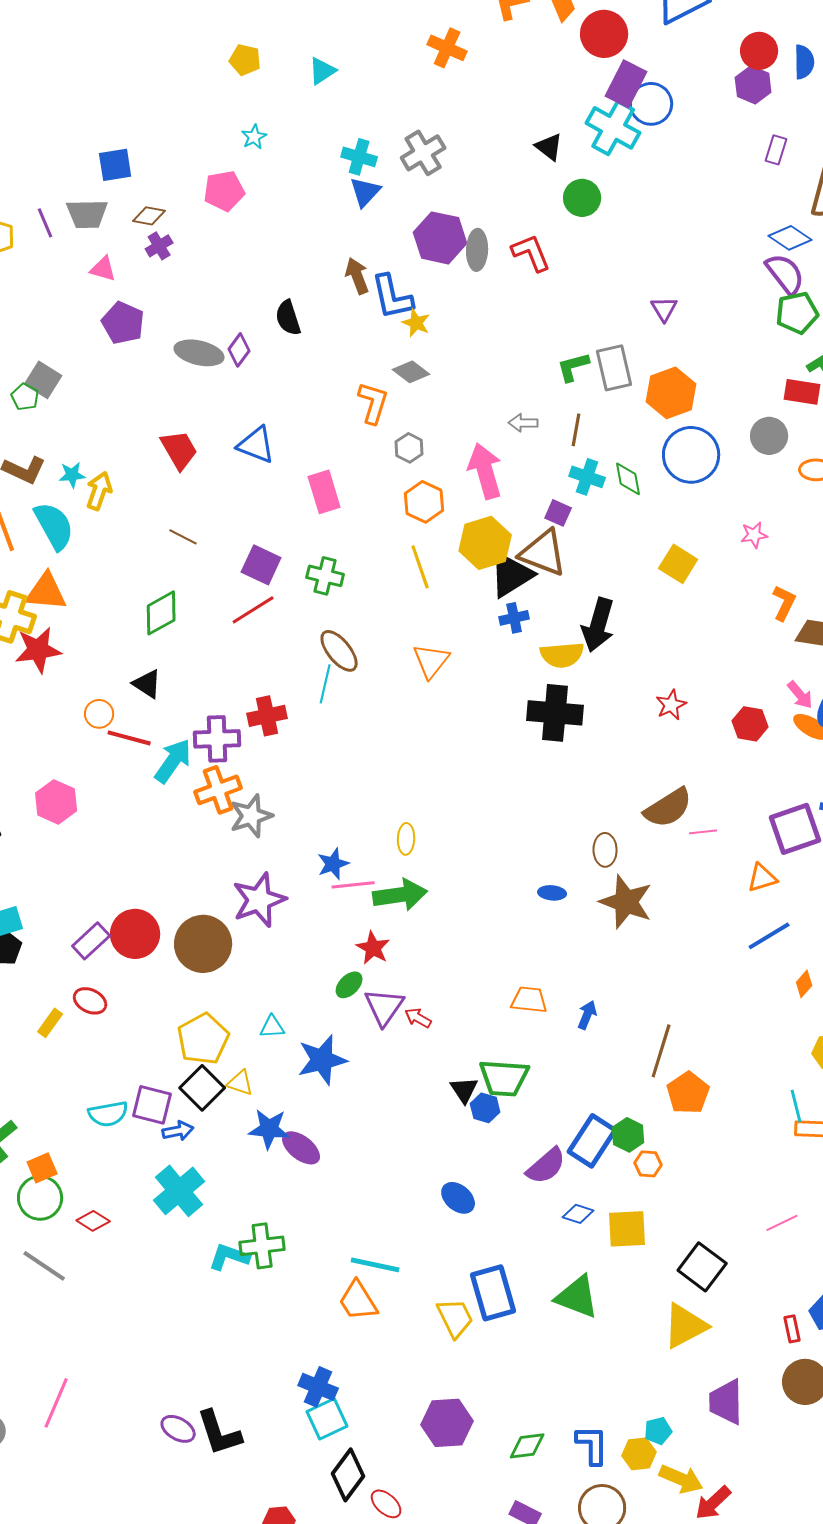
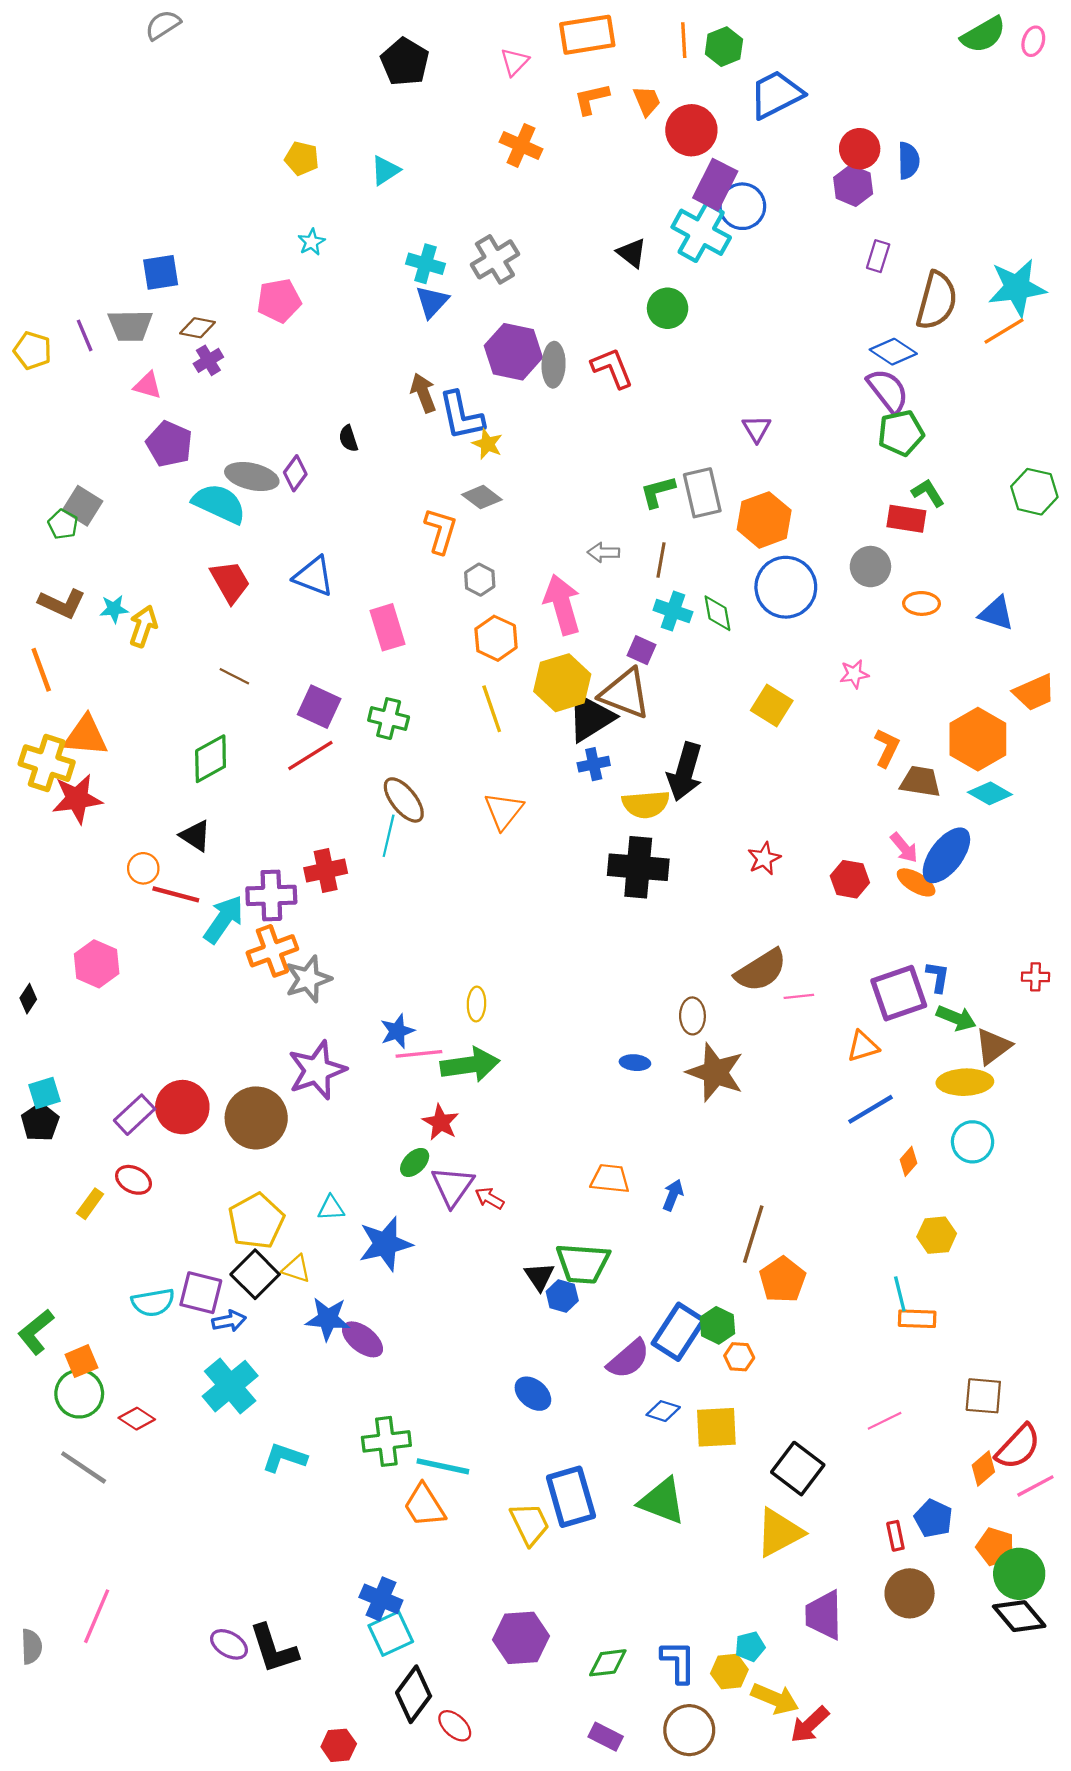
black semicircle: (288, 318) -> (348, 438), size x0.7
cyan semicircle: (54, 526) -> (219, 504), moved, turned -36
green cross: (262, 1246) -> (386, 1441), moved

